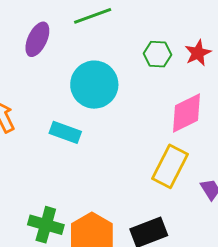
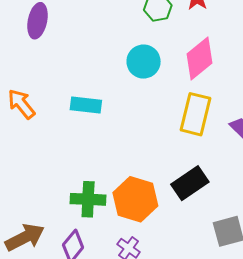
cyan circle: (94, 85) -> (144, 62), moved, size x0.7

